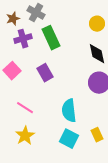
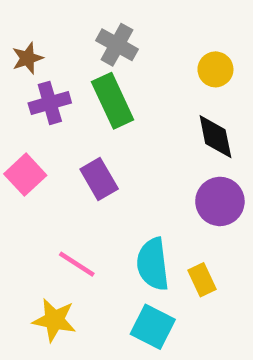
gray cross: (36, 13) -> (117, 45), moved
pink line: (25, 108) -> (77, 264), moved
yellow rectangle: (97, 135) -> (202, 280), moved
yellow star: (25, 136) -> (54, 320), turned -30

